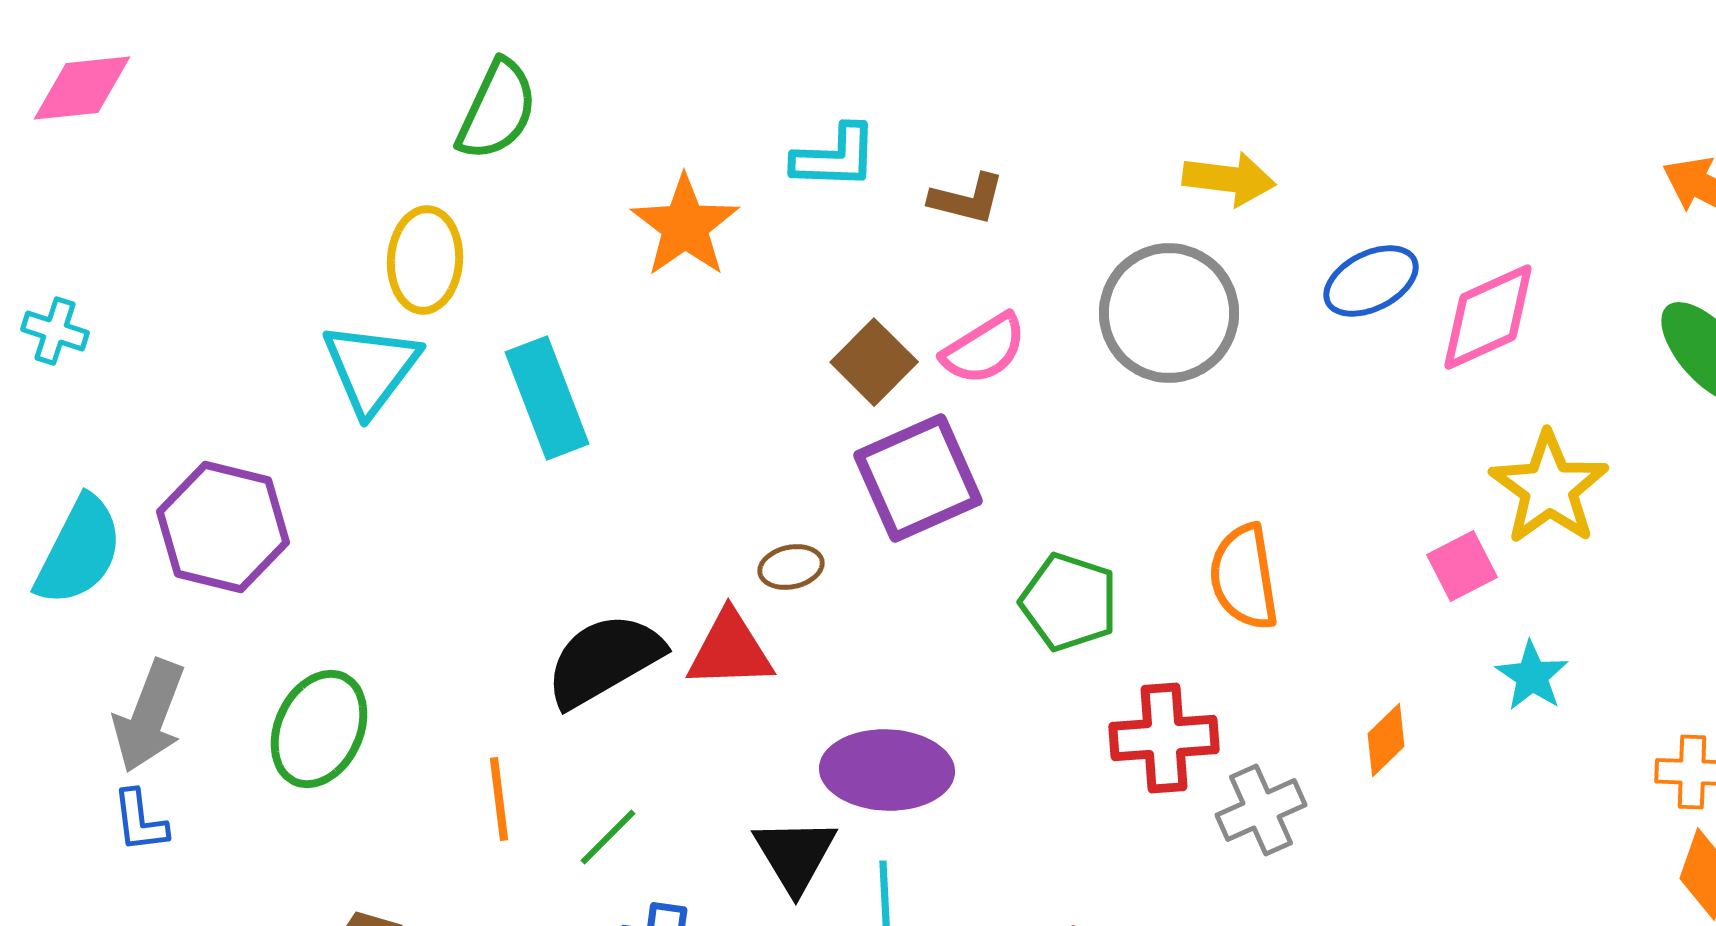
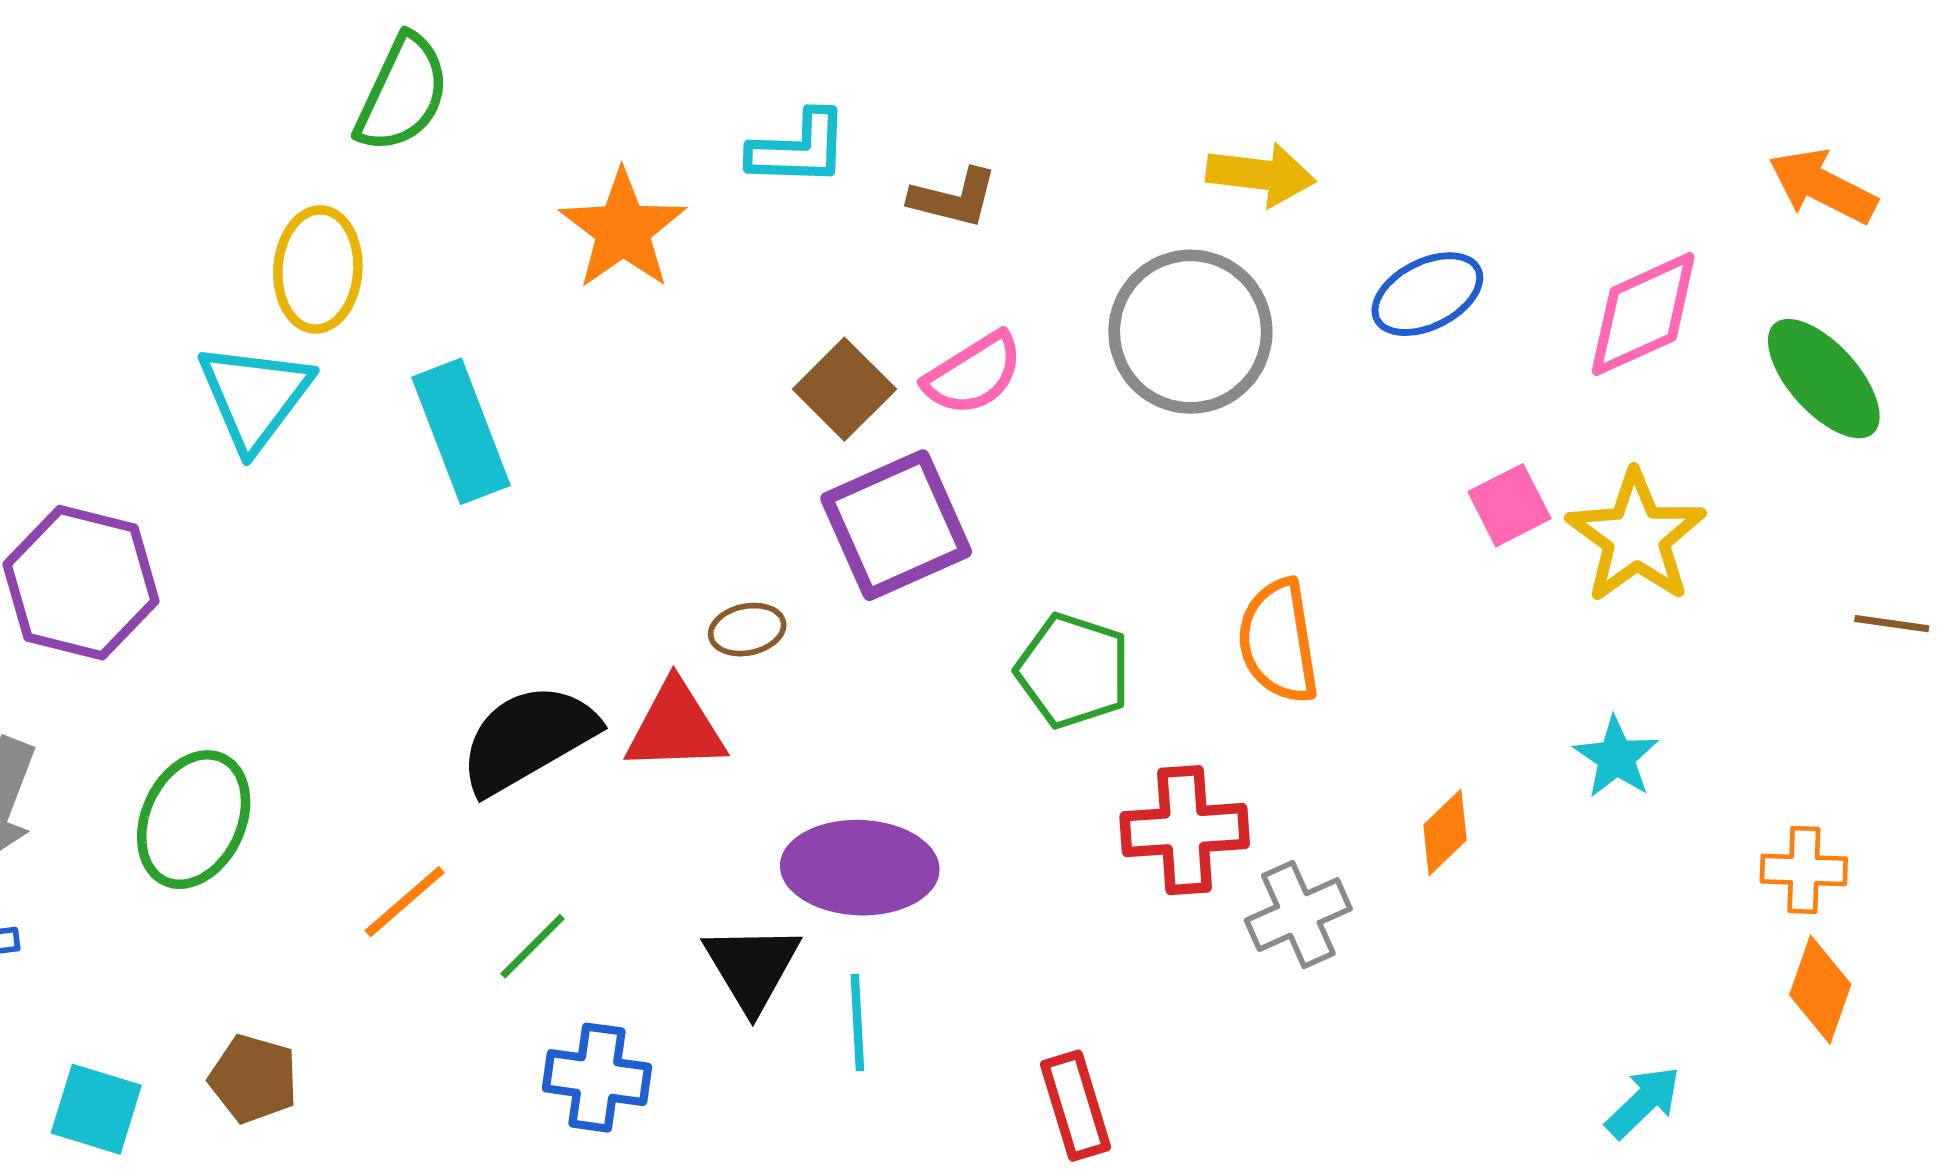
pink diamond: (1488, 317) -> (1643, 314), moved
pink square: (1462, 566) -> (1509, 505), moved
orange line: (499, 799) -> (405, 902), turned 56

